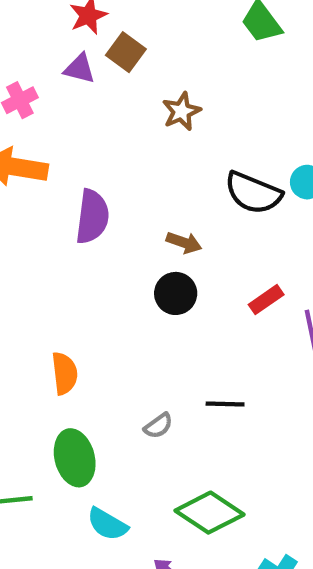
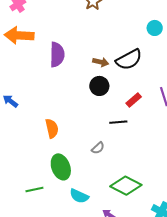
black semicircle: (253, 193) -> (129, 60), moved, turned -44
red rectangle: (266, 300) -> (134, 100), moved
black line: (225, 404) -> (118, 122), moved

